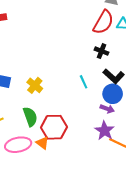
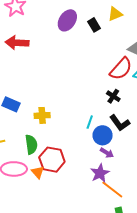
cyan line: (84, 82) -> (90, 122), turned 32
yellow cross: (35, 85) -> (42, 115), turned 35
blue circle: (113, 94) -> (103, 135), moved

